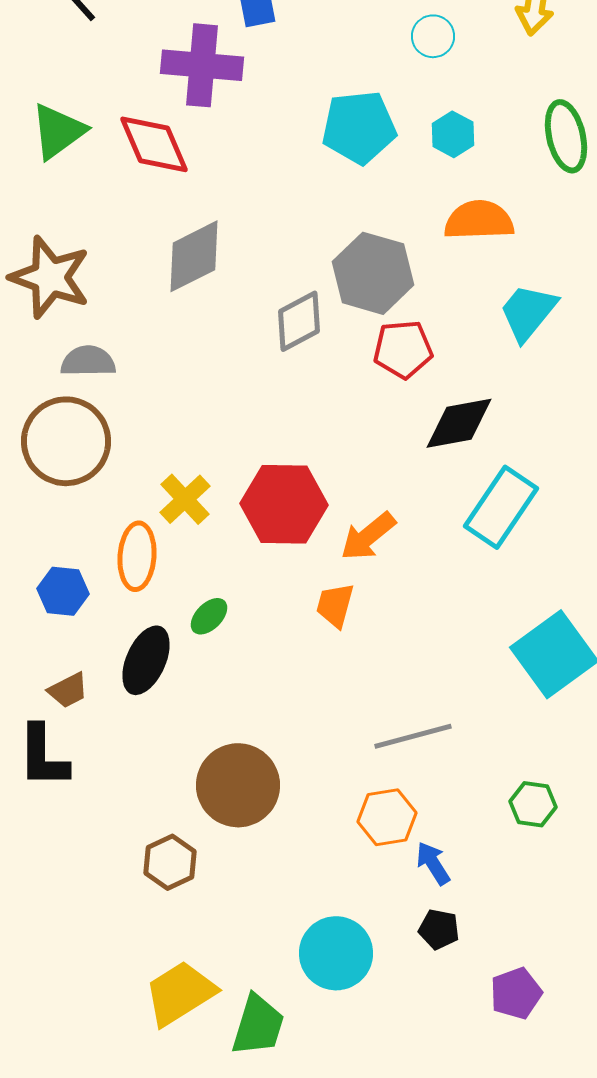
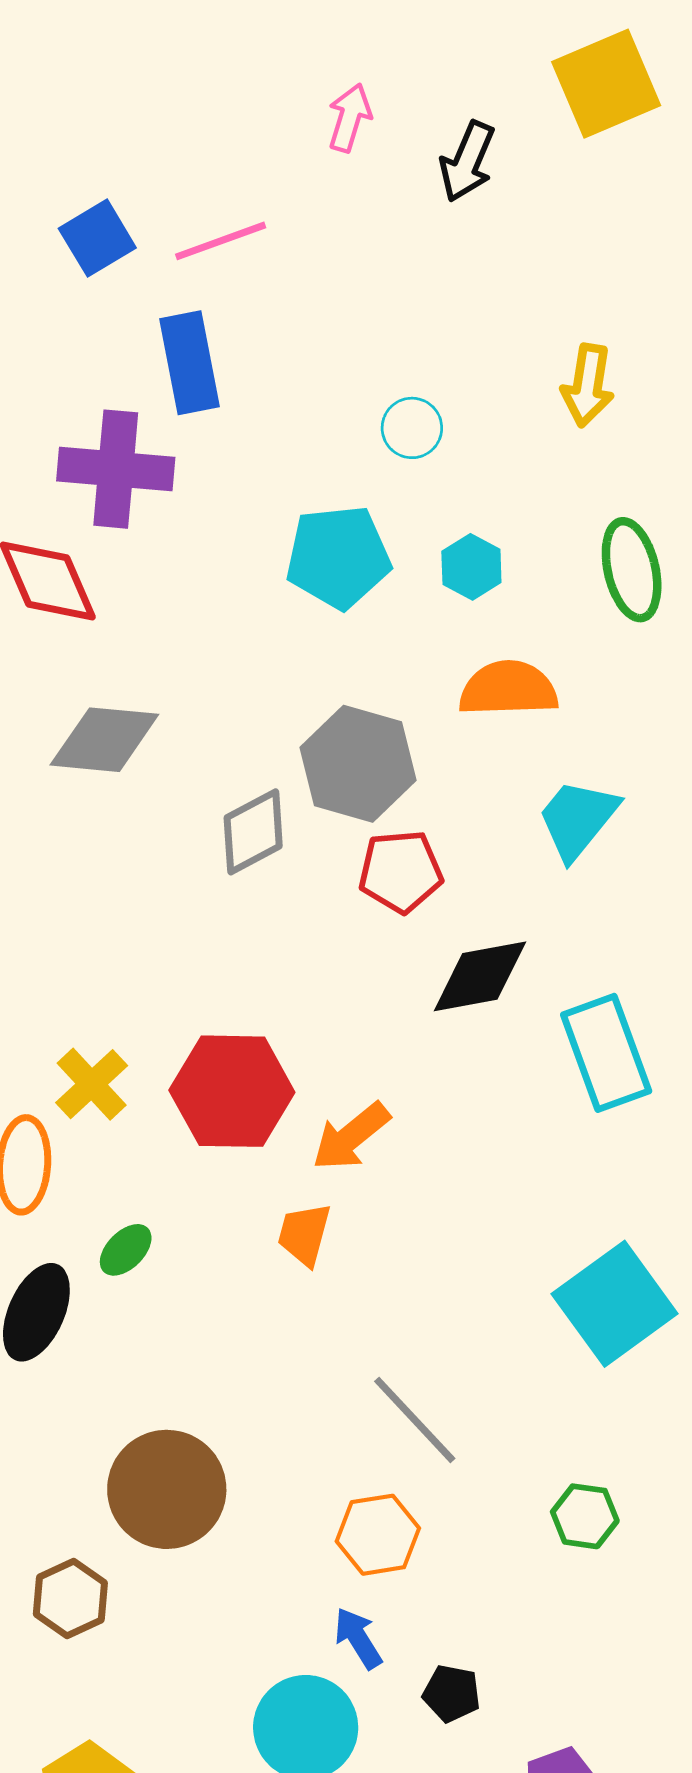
cyan circle: (433, 36) -> (412, 428), moved
gray diamond: (194, 256) -> (104, 740), turned 32
cyan rectangle: (501, 507) -> (606, 1053), moved, turned -54
gray line: (413, 736) -> (415, 1420), turned 62
blue arrow: (433, 863) -> (358, 1638), moved

